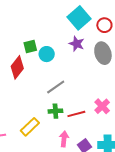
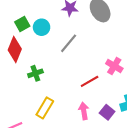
gray line: (56, 87) -> (69, 43), moved
green cross: (55, 111) -> (35, 73), moved

